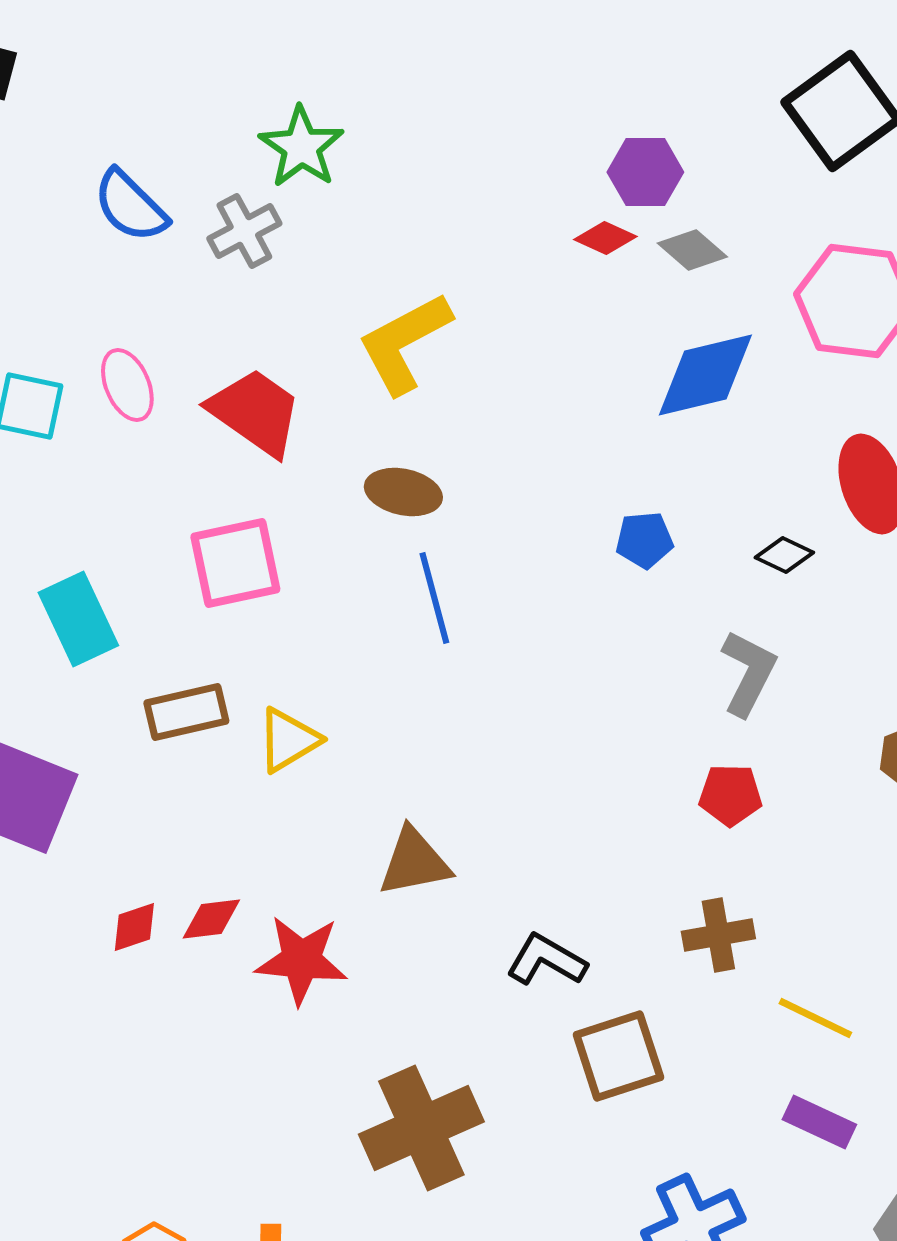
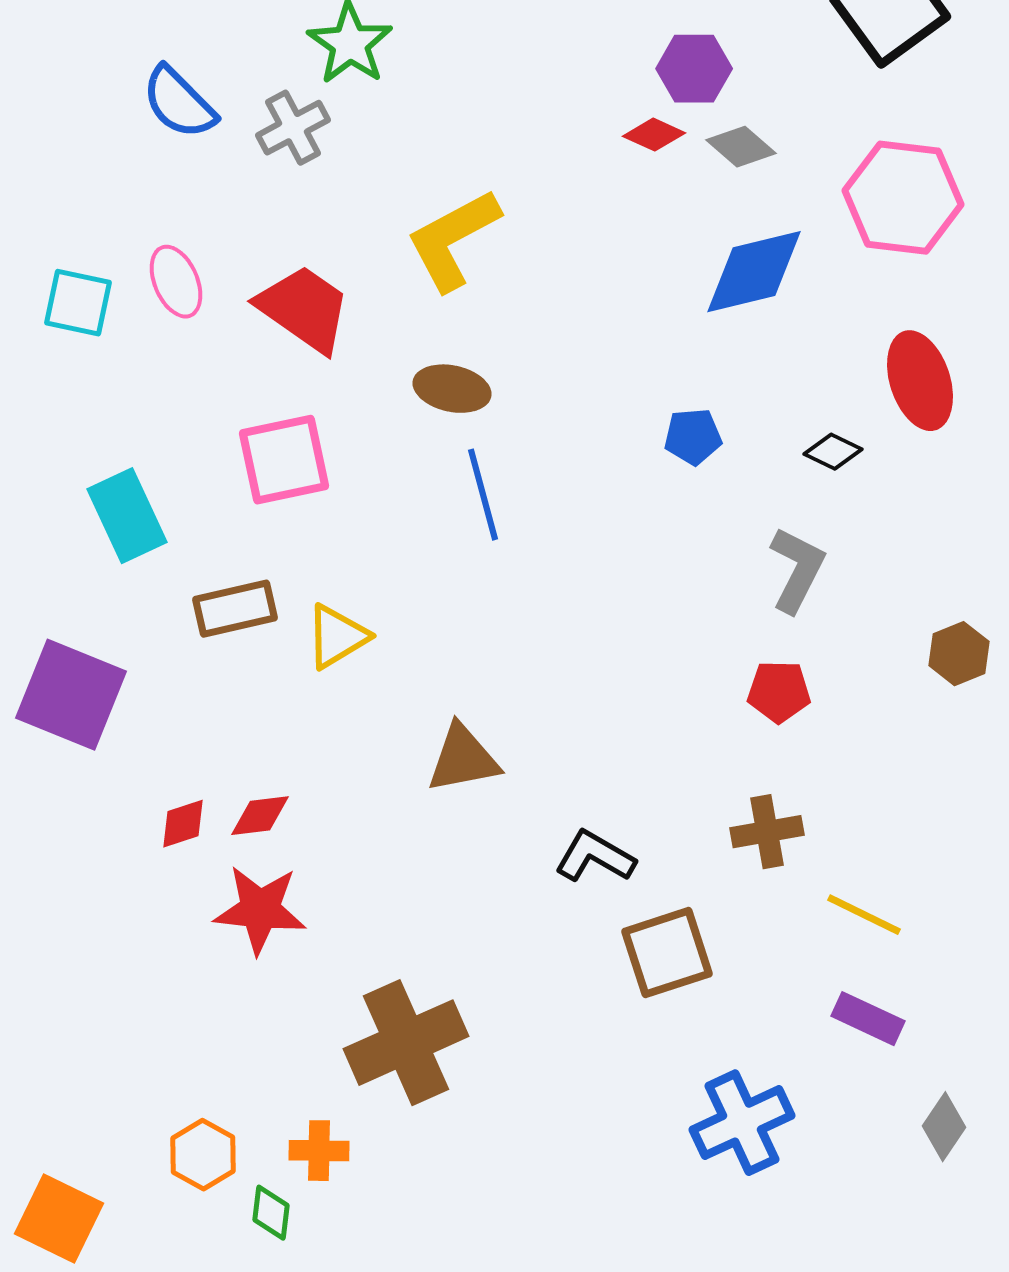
red star: (301, 960) -> (260, 910), moved
brown cross: (421, 1128) -> (406, 1043), moved

